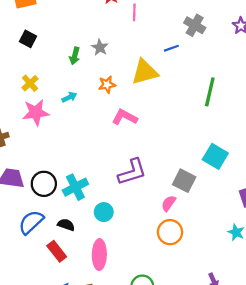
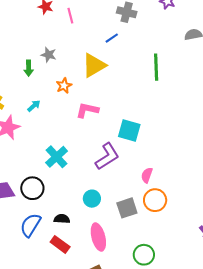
cyan square: (215, 156) -> (129, 130), moved
gray square: (184, 181) -> (127, 208), moved, turned -30
cyan cross: (75, 187) -> (57, 157), moved

